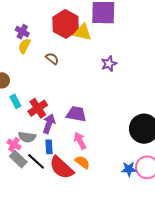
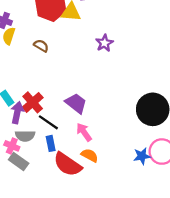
purple trapezoid: (76, 114) -> (76, 103), turned 35
purple arrow: (49, 124) -> (17, 113), moved
black line: (36, 161) -> (48, 122), moved

